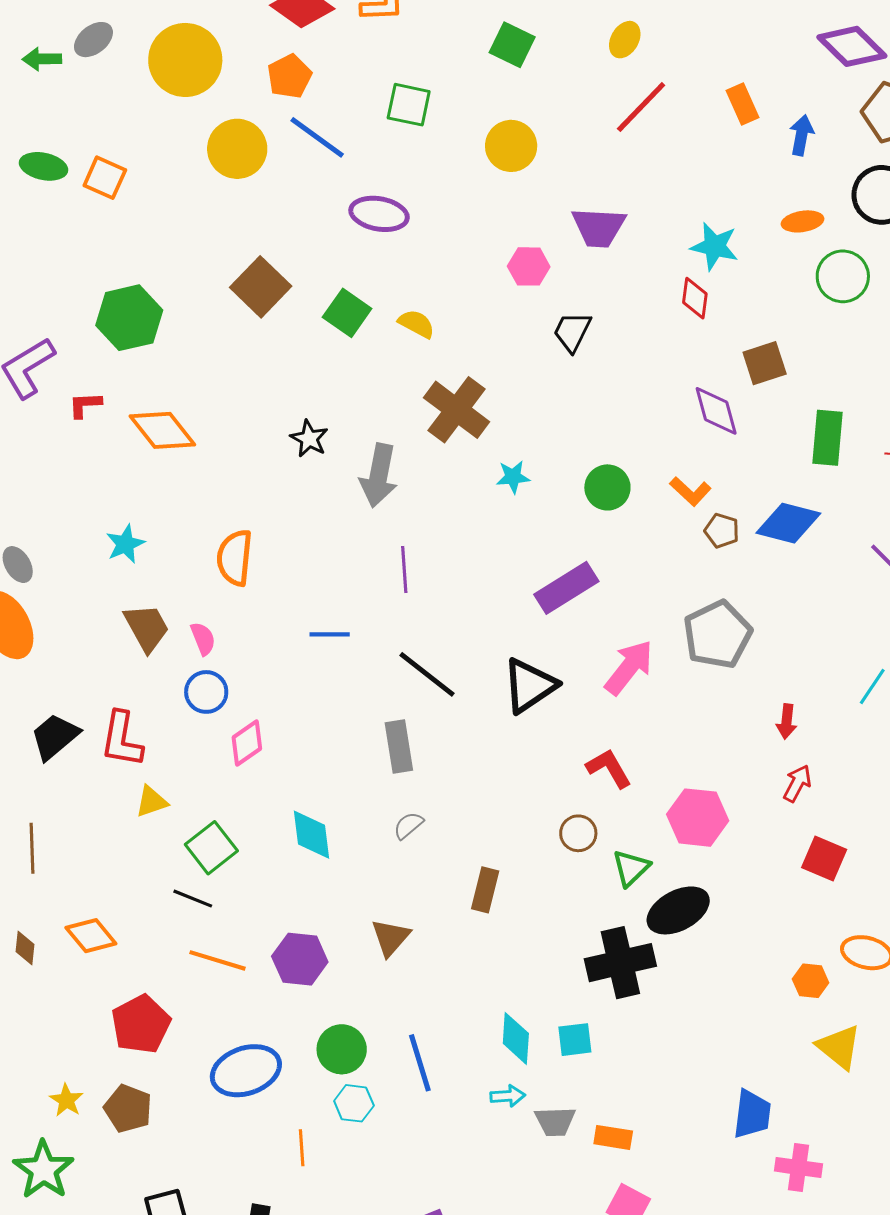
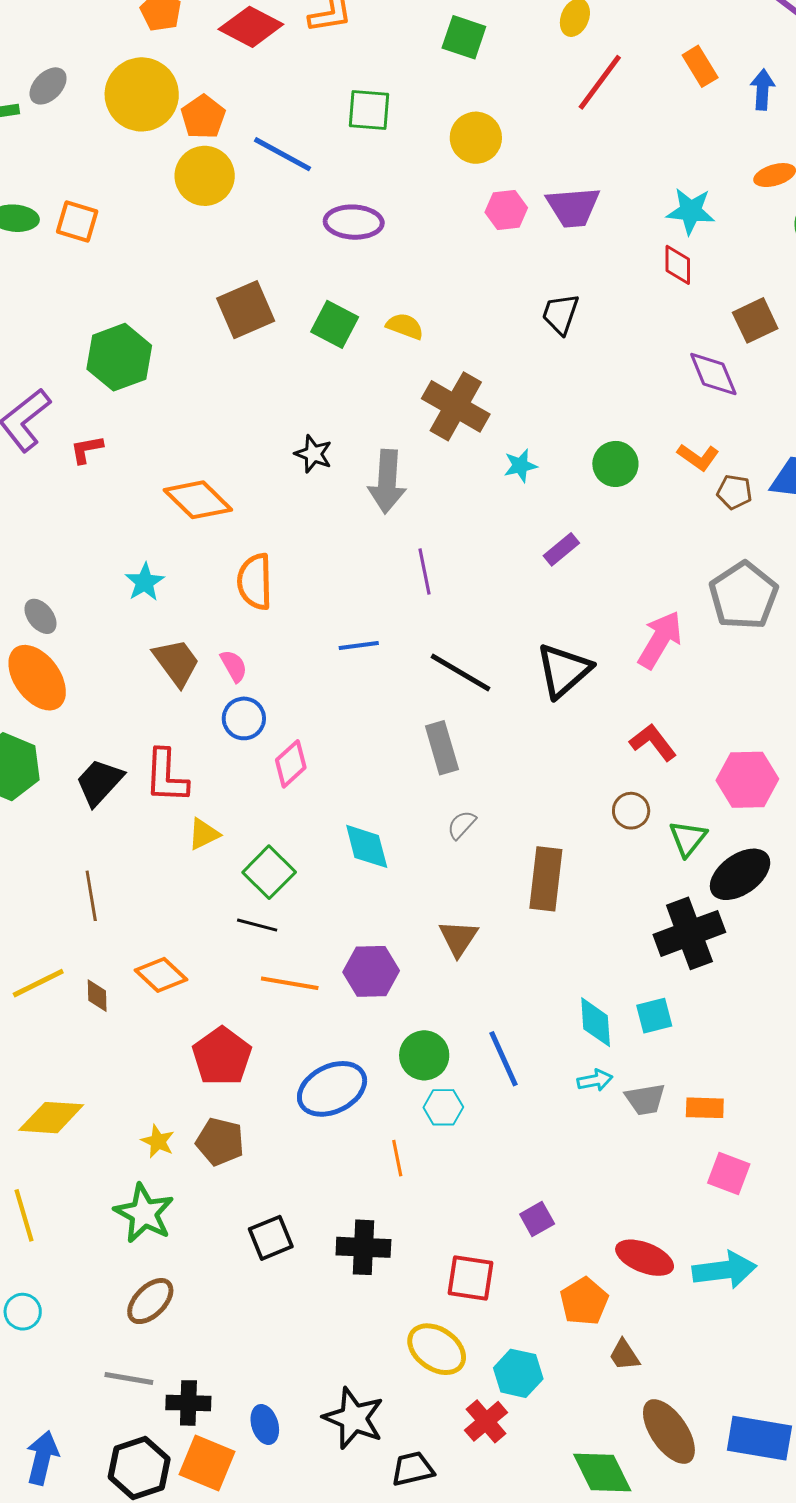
orange pentagon: (289, 76) -> (203, 117), moved
pink hexagon: (529, 266) -> (506, 210), moved
brown square: (261, 287) -> (246, 310), turned 30
orange diamond: (162, 430) -> (198, 500), moved
purple rectangle: (566, 588) -> (561, 549), moved, size x0.6
brown rectangle: (485, 890) -> (546, 879), size x1.4

